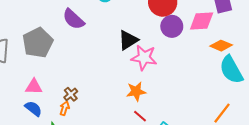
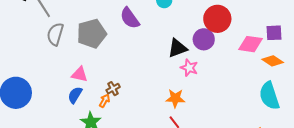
purple circle: (172, 26) -> (204, 39), moved
orange diamond: (221, 46) -> (273, 61), moved
pink star: (144, 58) -> (189, 68), size x0.7
blue semicircle: (33, 109) -> (75, 95), turned -108

